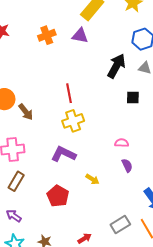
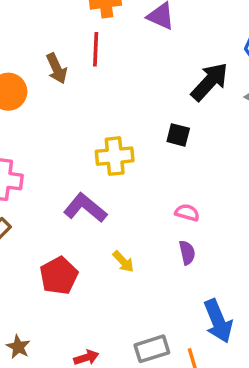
red line: (69, 93) -> (96, 49), moved
black square: (133, 97) -> (178, 135), moved
brown arrow: (26, 112) -> (57, 68), moved

